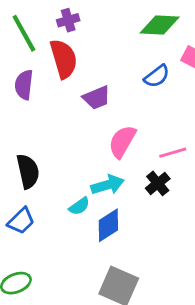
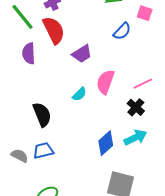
cyan arrow: (108, 185) -> (135, 137), moved
cyan semicircle: (79, 206) -> (79, 94), moved
blue trapezoid: (21, 221) -> (43, 151), turned -140

